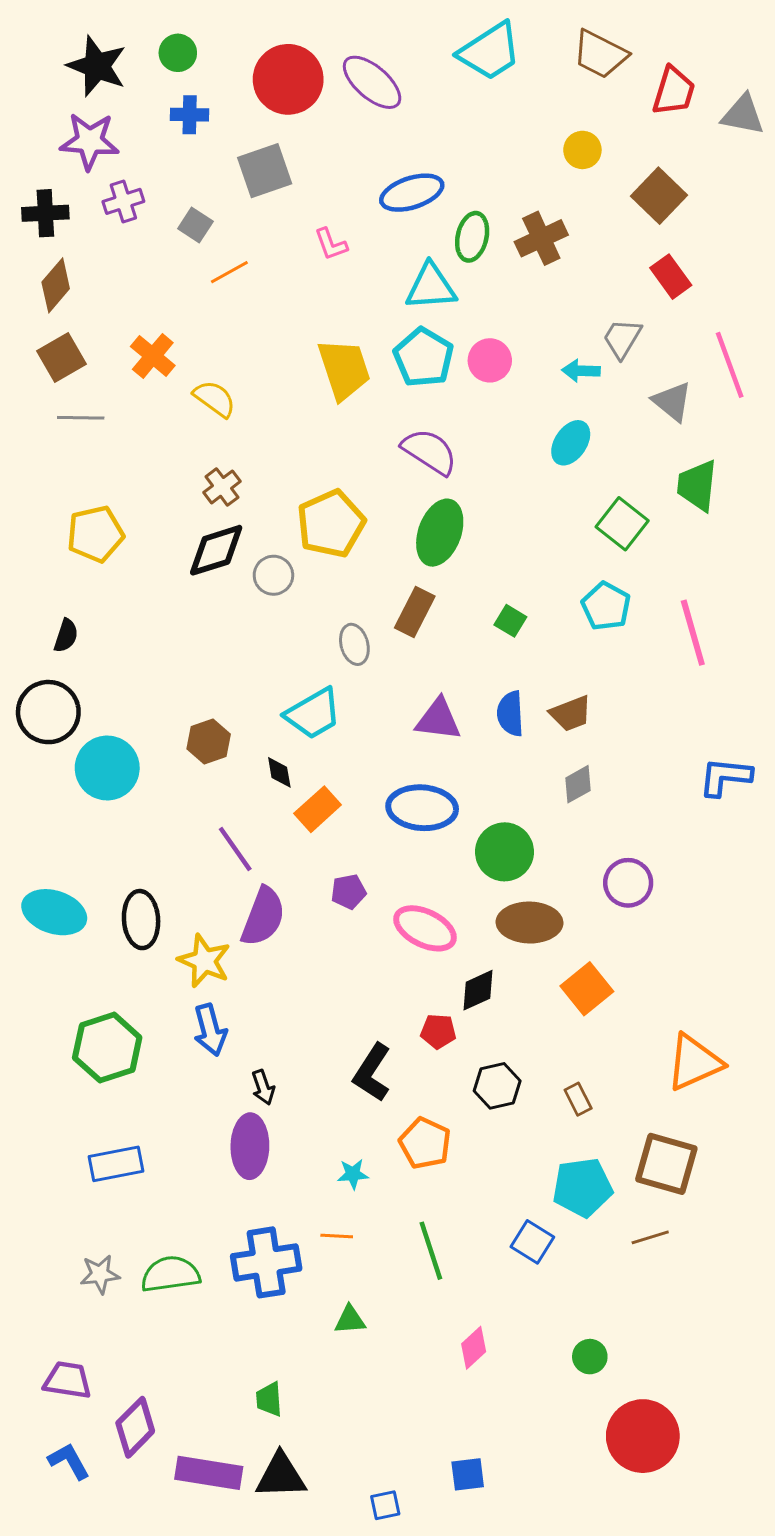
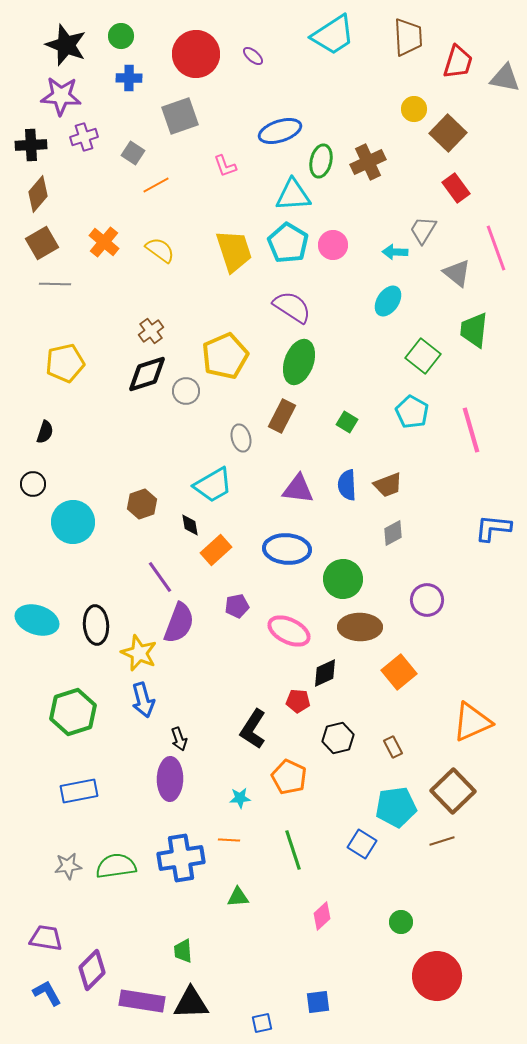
brown trapezoid: (600, 54) -> (408, 37), turned -120
purple ellipse: (372, 82) -> (253, 56), size x0.5
yellow circle: (582, 150) -> (414, 109), moved
yellow semicircle: (215, 399) -> (160, 250), moved
black circle: (48, 712) -> (33, 484), size x0.6
brown square: (666, 1164) -> (453, 791), turned 30

